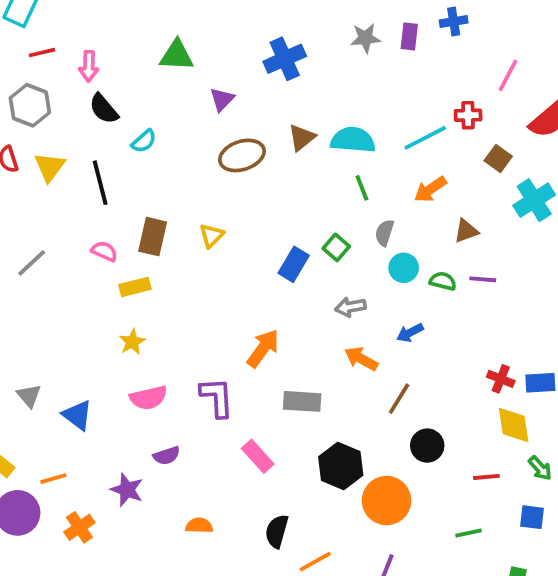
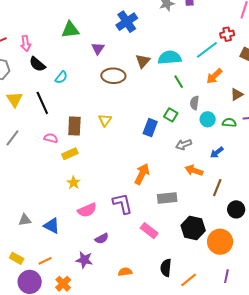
brown ellipse: (242, 155) -> (113, 76), turned 30
gray line: (32, 263) -> (12, 138), moved
gray triangle: (29, 396) -> (25, 220), turned -48

